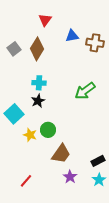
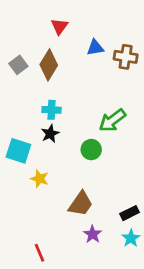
cyan square: (14, 114) -> (18, 151), turned -30
green circle: (48, 130) -> (91, 150), moved
red line: (26, 181) -> (40, 253), moved, turned -64

